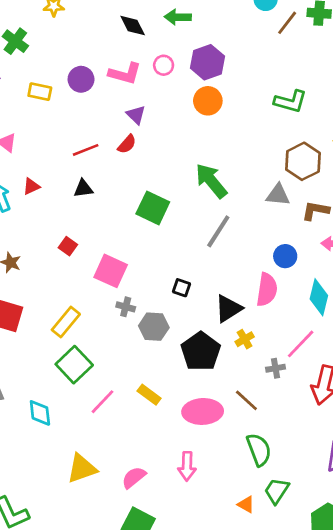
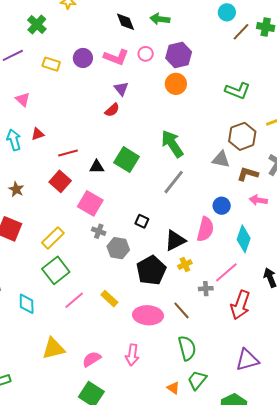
red line: (86, 150) -> (68, 153), moved
black triangle: (83, 189) -> (97, 167), moved
red square: (68, 246) -> (60, 181), size x1.5

